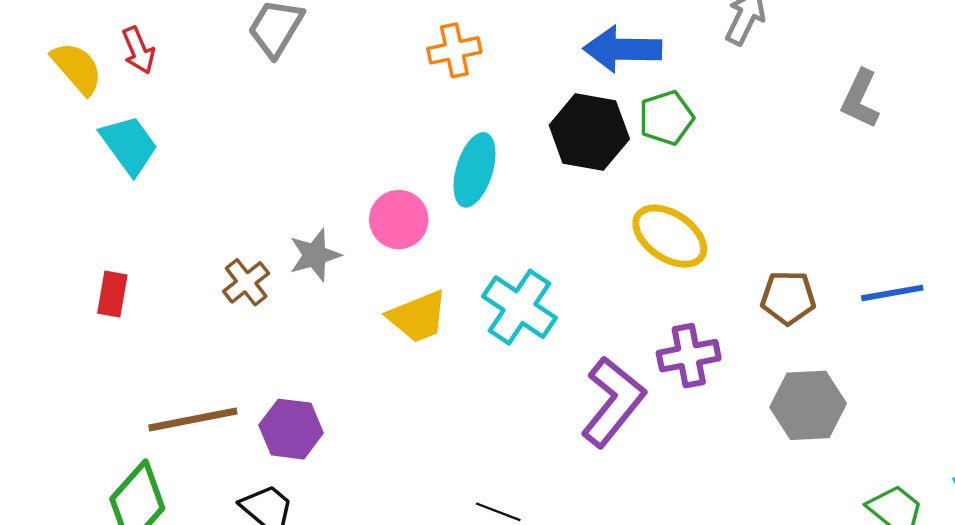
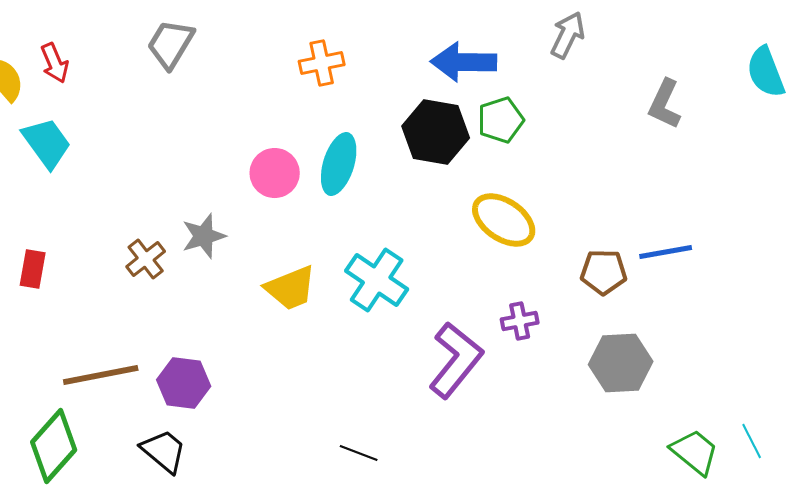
pink circle: (399, 220) -> (275, 173), moved
blue line: (892, 293) -> (666, 252), moved
purple cross: (689, 356) -> (520, 321), size x0.7

